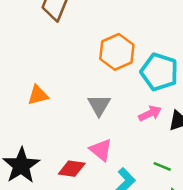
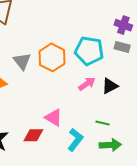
orange hexagon: (117, 52) -> (52, 57), moved
gray triangle: (99, 105) -> (22, 61), moved

